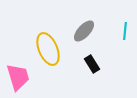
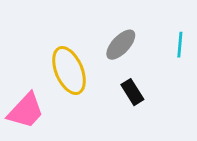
pink trapezoid: (18, 77) -> (26, 111), turned 60

